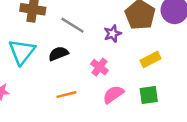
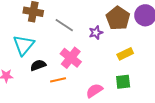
black semicircle: (58, 54) -> (38, 65), moved
pink cross: (99, 67) -> (71, 58), moved, size x1.5
pink semicircle: (113, 94) -> (94, 91), moved

